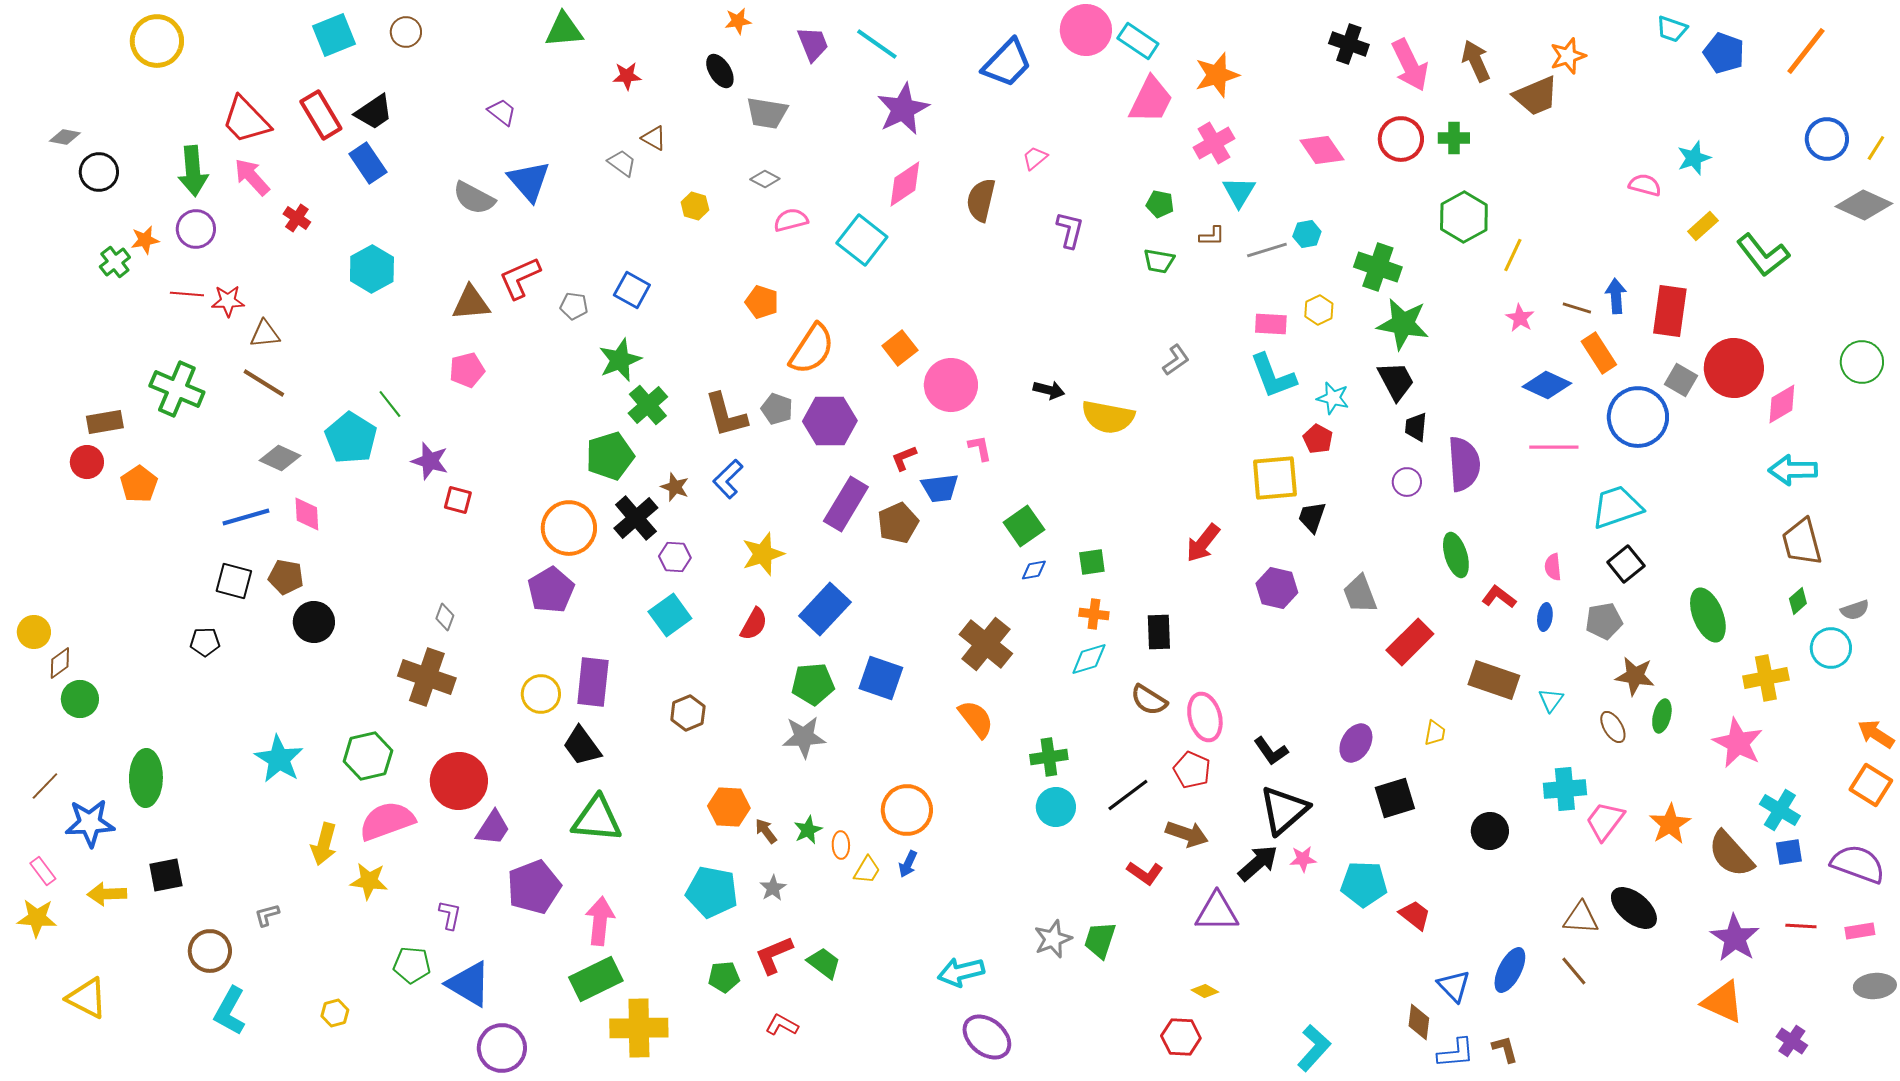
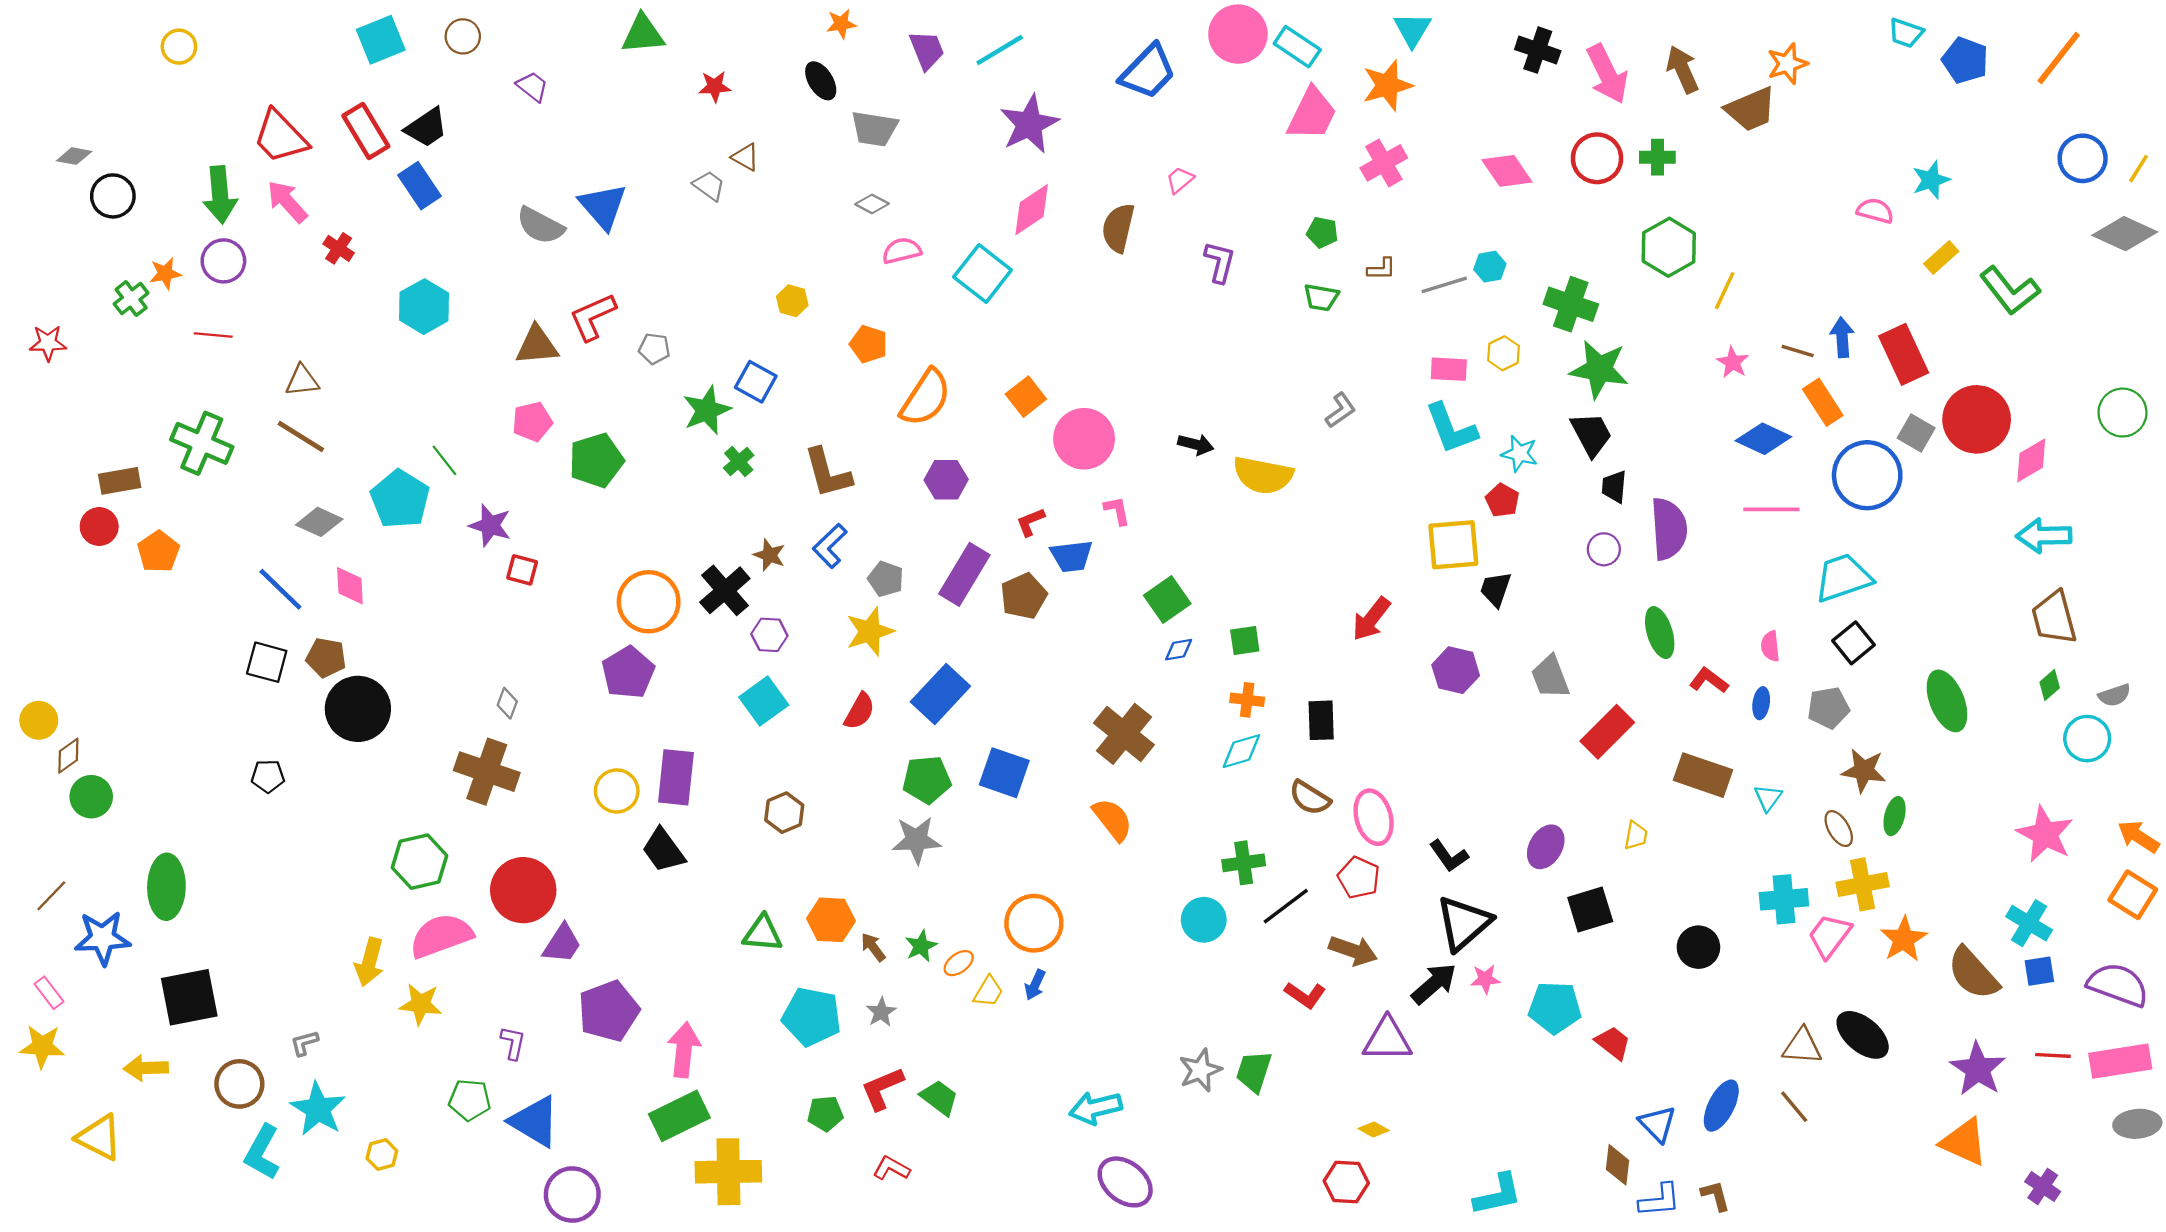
yellow circle: (157, 41) -> (179, 47), size x0.6
cyan line: (877, 44) -> (1000, 50), turned -66
purple trapezoid: (502, 112) -> (532, 87), moved
cyan triangle: (1239, 192) -> (1412, 30), moved
yellow hexagon: (695, 206) -> (792, 301), moved
blue square: (632, 290) -> (756, 382), moved
red star: (228, 301) -> (48, 343), moved
red rectangle: (1670, 311) -> (1904, 354), turned -33
green cross: (648, 405) -> (739, 462), size x0.7
gray pentagon: (777, 409) -> (886, 579), moved
purple hexagon: (830, 421) -> (946, 480), size x0.7
green pentagon: (610, 456) -> (596, 460), moved
blue line: (246, 517) -> (280, 589), turned 60
black circle: (314, 622) -> (358, 709), size x1.4
black pentagon: (205, 642) -> (268, 776), moved
yellow cross: (1766, 678) -> (1863, 884), moved
pink star: (1738, 743) -> (2045, 834), moved
green cross: (1049, 757) -> (1244, 863), moved
cyan star: (279, 759) -> (318, 1109), moved
green triangle: (597, 819) -> (763, 933), moved, size x0.7
orange ellipse: (841, 845) -> (959, 963), turned 56
black square: (166, 875) -> (189, 997), size x1.5
yellow arrow: (107, 894) -> (146, 1068), moved
pink rectangle: (1860, 931) -> (2120, 1061), size x1.8
cyan L-shape: (1314, 1048) -> (1498, 1194), turned 36

